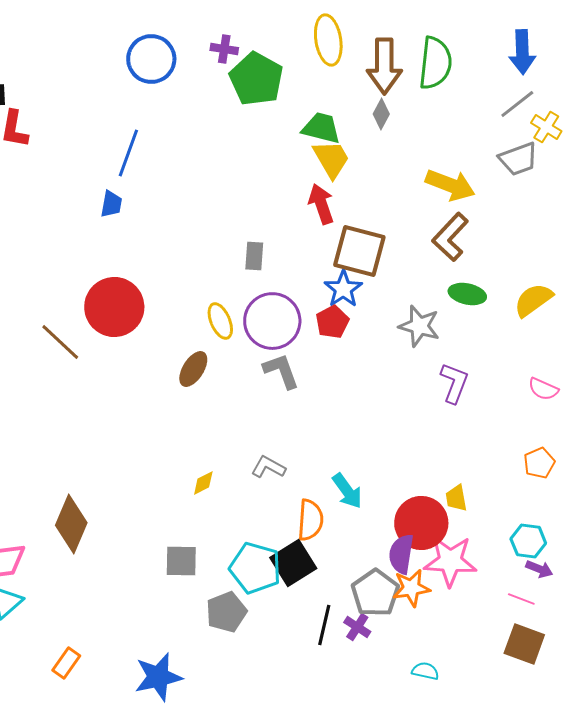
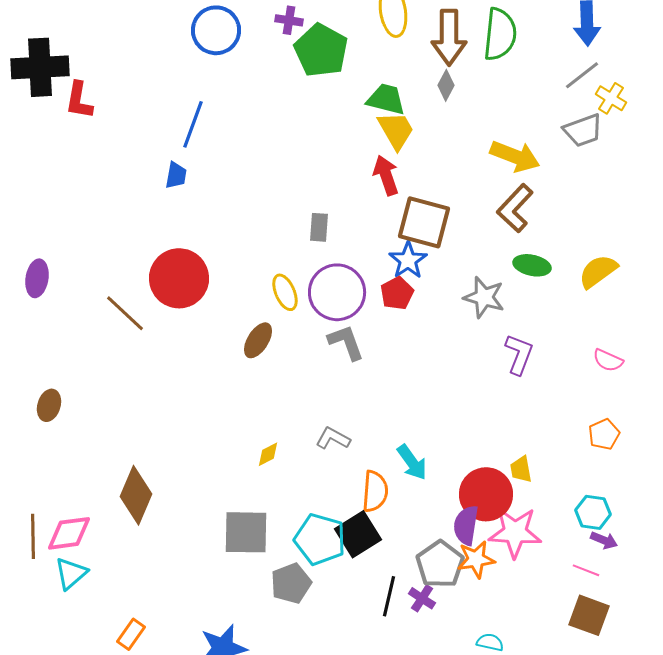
gray square: (181, 561) -> (246, 532), size x1.4

